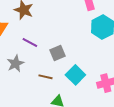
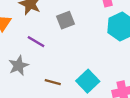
gray square: (58, 53) -> (66, 20), moved

